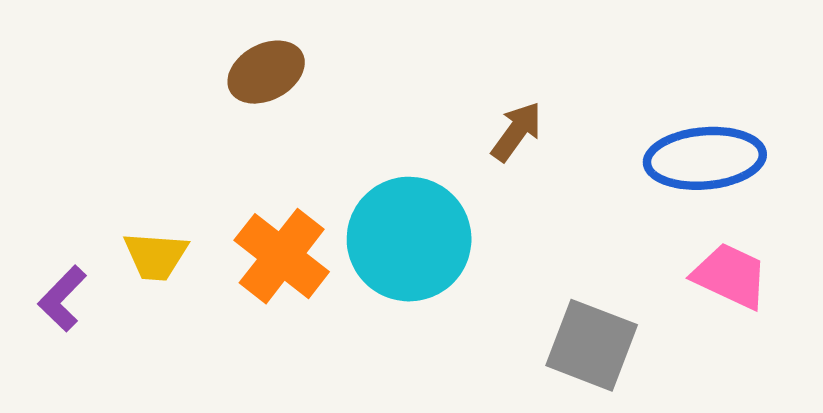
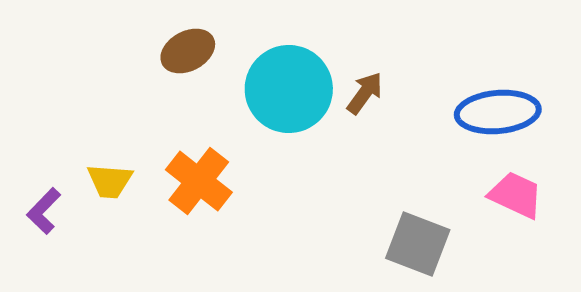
cyan circle: (409, 239) -> (289, 89), moved

